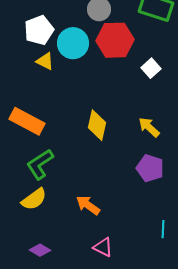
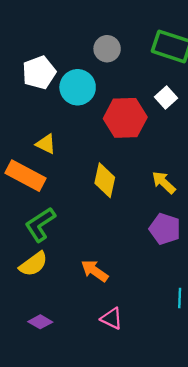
red hexagon: (115, 40) -> (125, 118), moved
yellow triangle: (45, 61) -> (46, 144), moved
white square: (151, 68) -> (166, 97), moved

